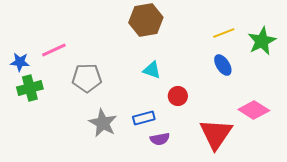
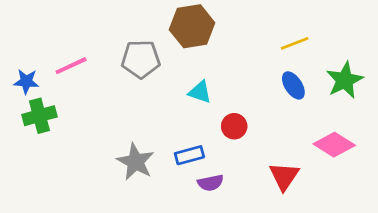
green star: (262, 41) -> (345, 80), moved
gray pentagon: (87, 78) -> (141, 59), moved
red triangle: (216, 134) -> (284, 176), size x0.7

